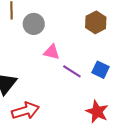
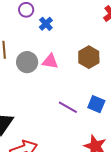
pink triangle: (52, 52) -> (50, 61), moved

